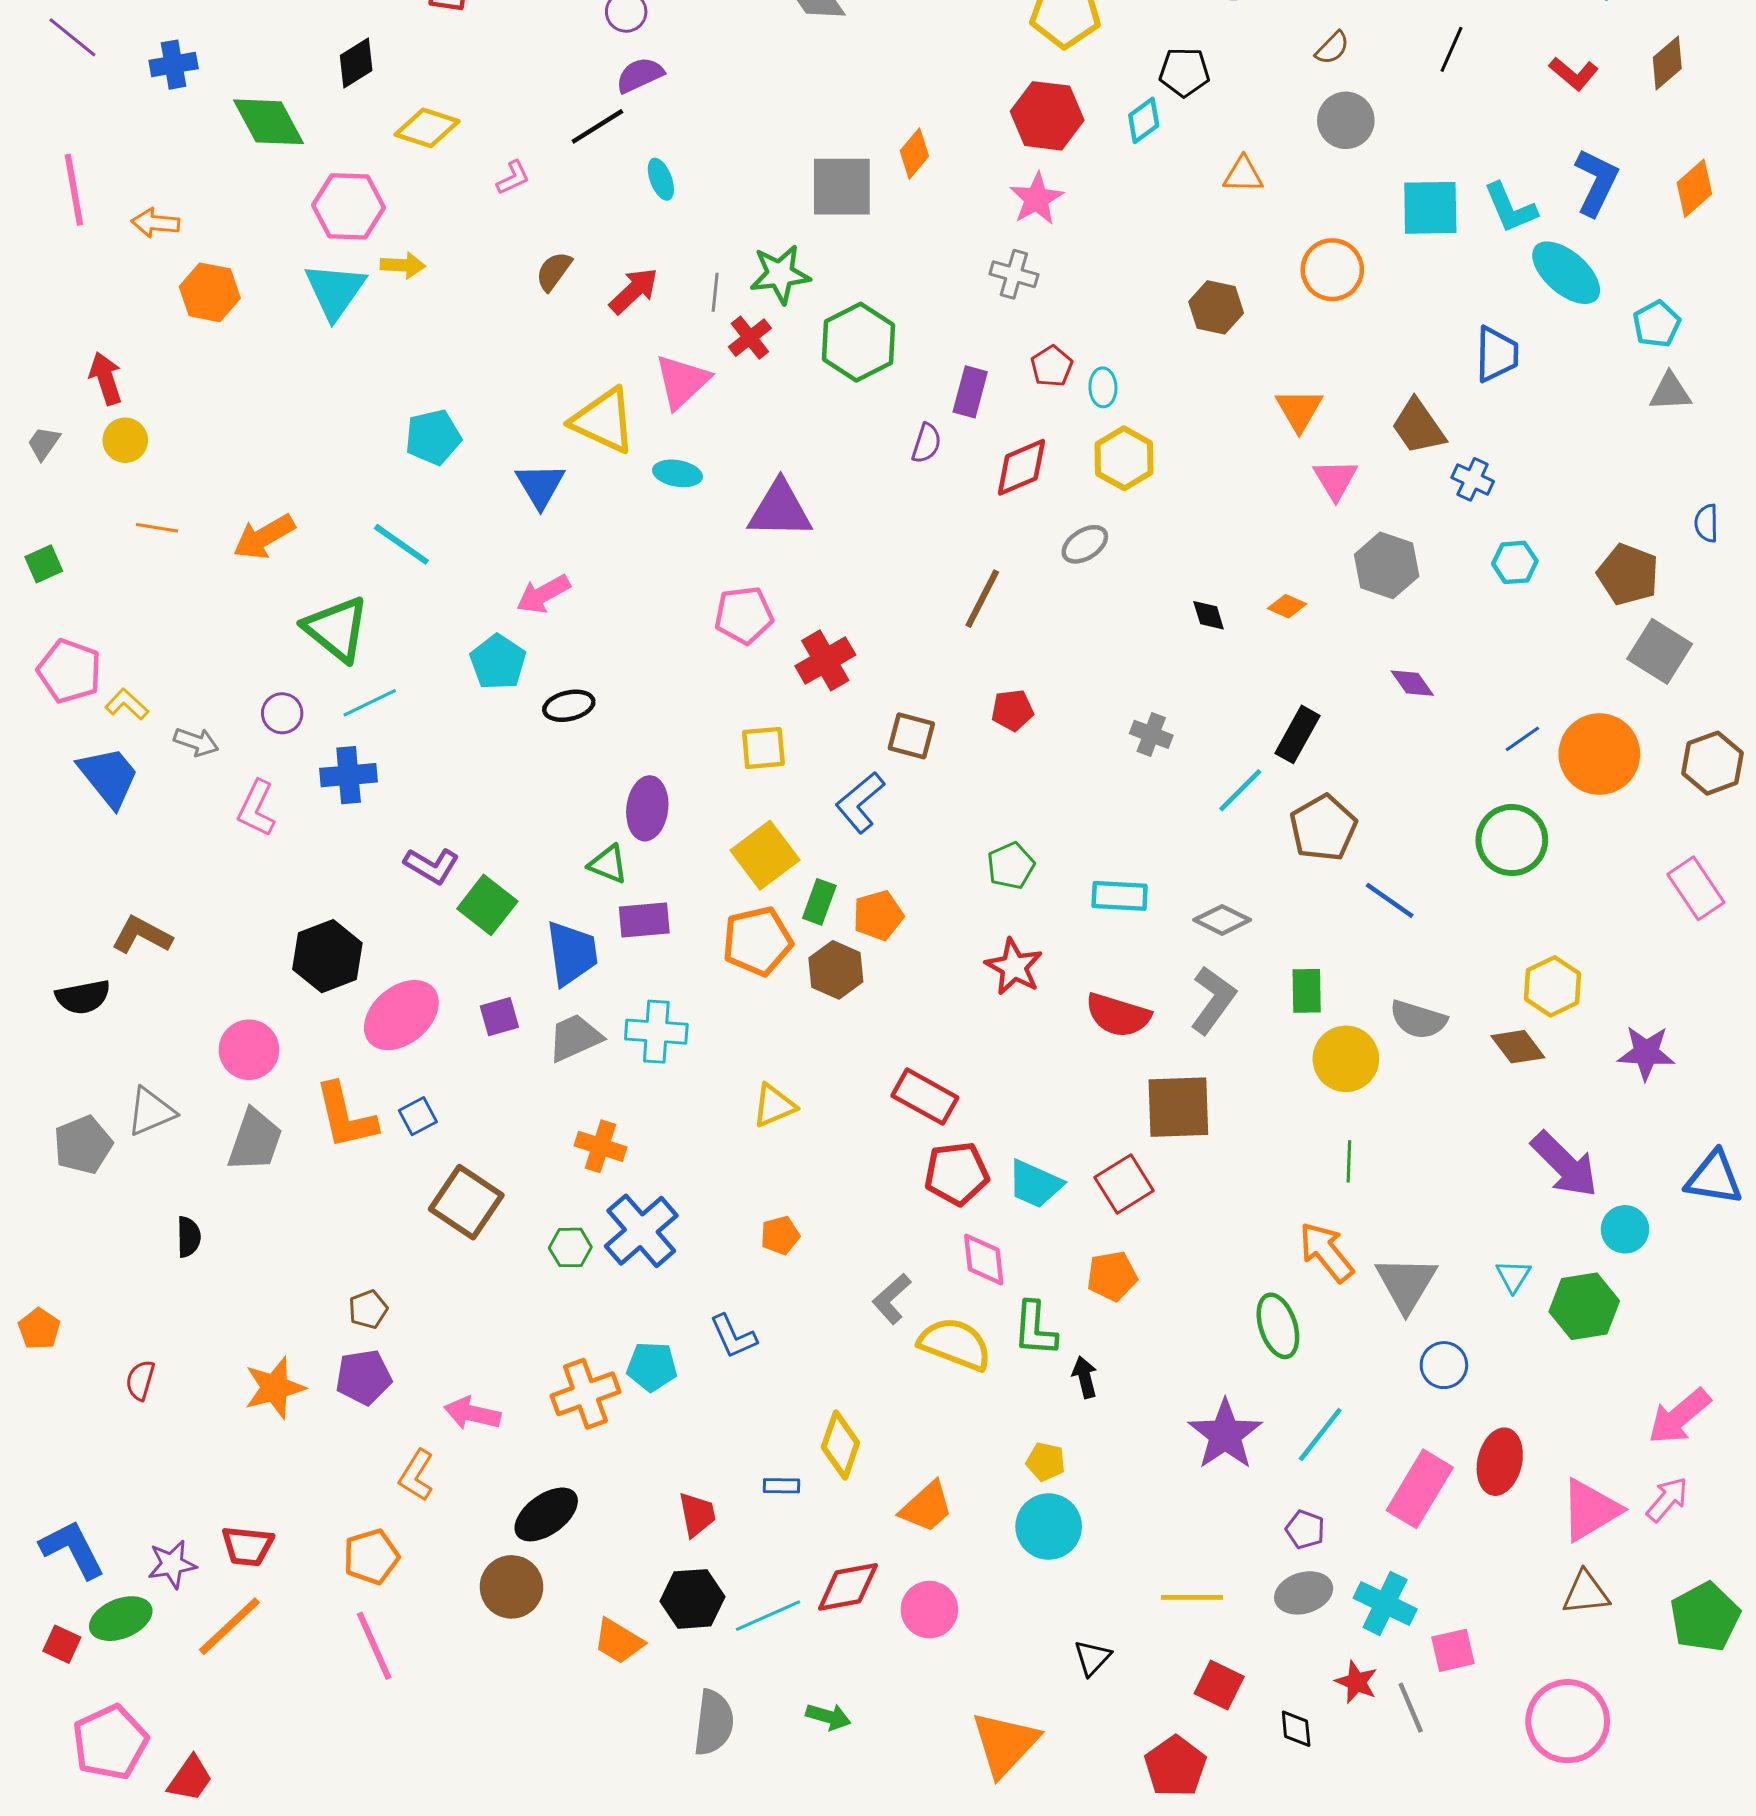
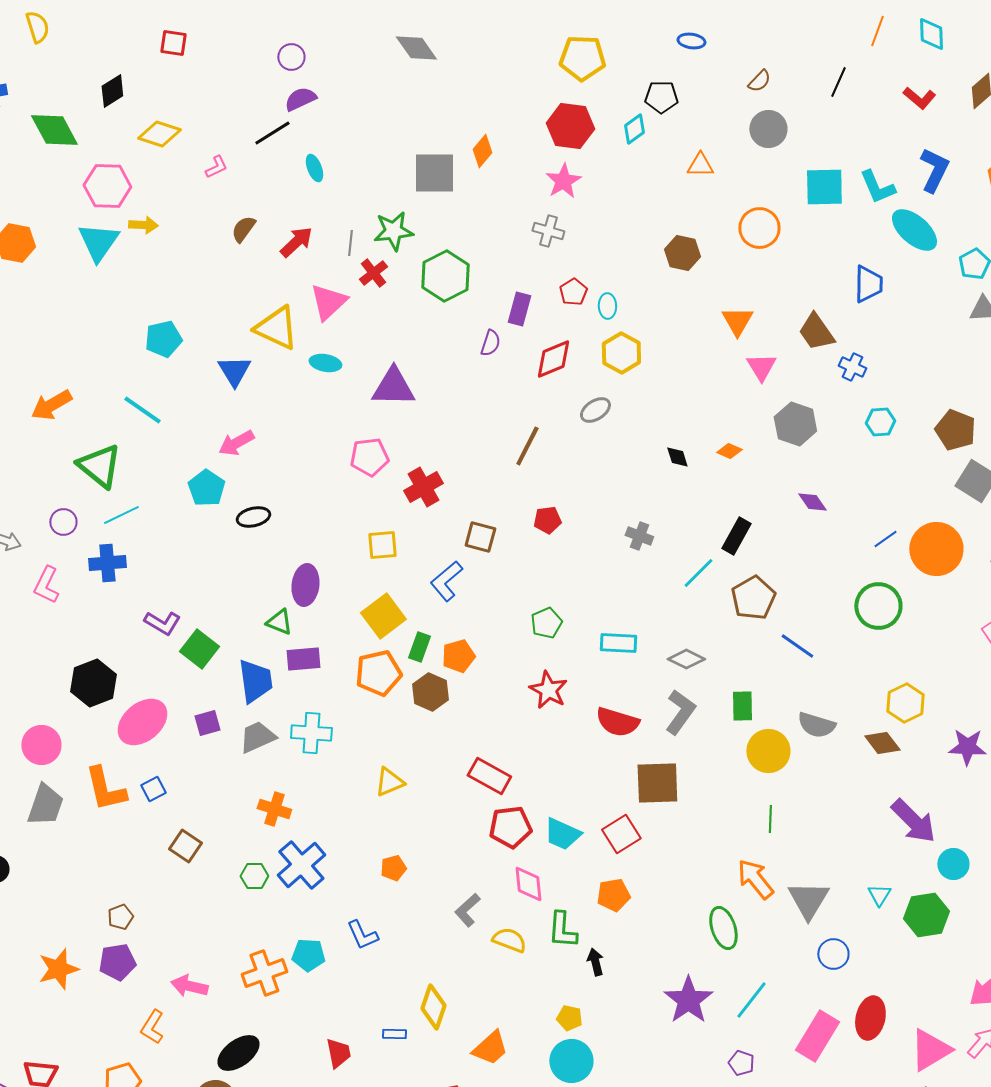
brown square: (466, 1202) -> (185, 846), size x0.7
yellow semicircle: (955, 1344) -> (509, 940), size x0.7

